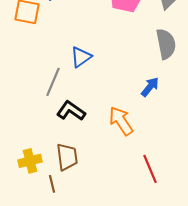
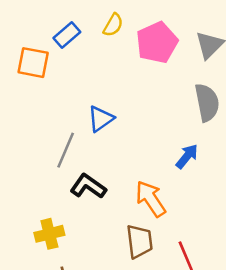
brown trapezoid: (67, 157) -> (139, 241), moved
yellow cross: (30, 161) -> (49, 234), moved

